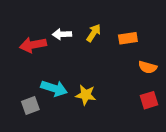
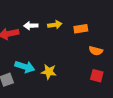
yellow arrow: (94, 33) -> (55, 25), turned 48
red square: (149, 100) -> (97, 76), turned 32

